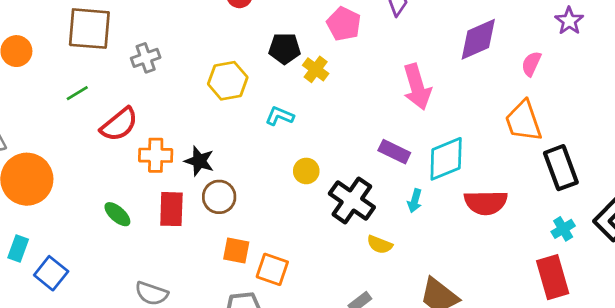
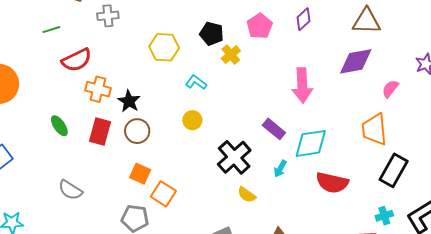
black rectangle: (561, 168) -> (394, 170), turned 36
yellow circle: (306, 171) -> (192, 120), moved

